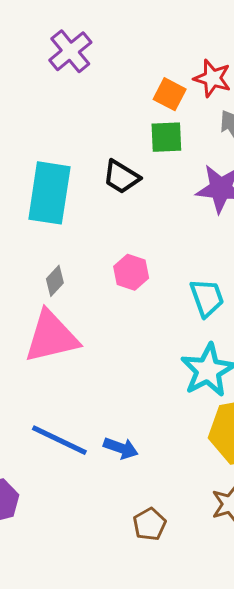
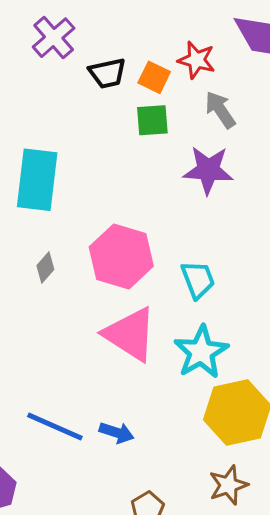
black trapezoid: (121, 177) -> (107, 73), moved, turned -42
pink hexagon: (131, 272) -> (121, 256), size x1.8
pink triangle: (51, 337) -> (130, 334), moved, turned 48

